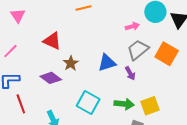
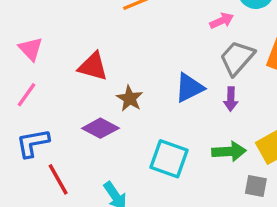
pink triangle: (18, 16) -> (31, 49), moved
purple arrow: (130, 73) -> (231, 99), turned 40

